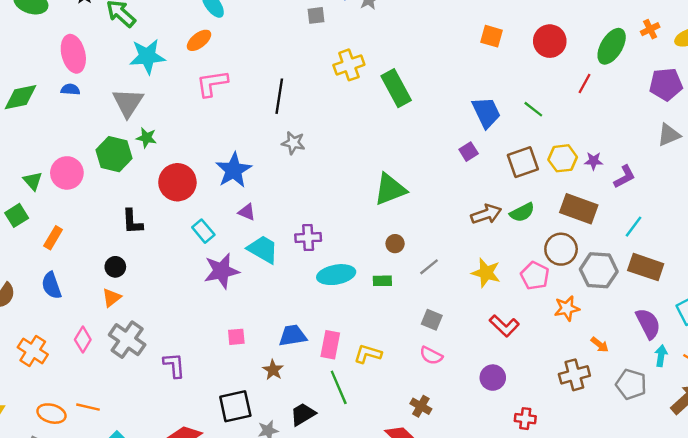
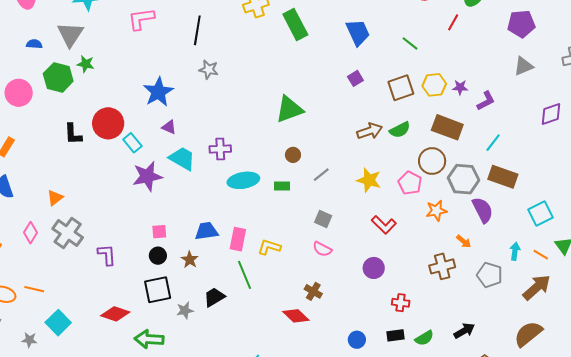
blue semicircle: (70, 89) -> (34, 44), moved
blue trapezoid: (486, 112) -> (358, 32), moved
red circle: (177, 182) -> (108, 123), moved
black circle: (115, 267) -> (158, 256), moved
purple semicircle: (648, 324) -> (483, 210), moved

